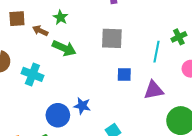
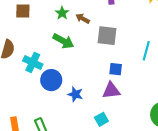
brown arrow: (40, 31) -> (83, 18), moved
purple triangle: (154, 90) -> (111, 90), moved
blue circle: (58, 115) -> (51, 80), moved

